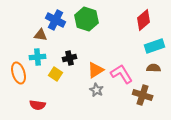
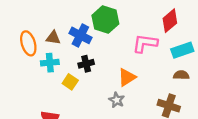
blue cross: (56, 20) -> (80, 35), moved
orange triangle: (96, 70) -> (127, 77), moved
orange ellipse: (19, 73) -> (28, 43), moved
pink L-shape: (122, 74) -> (145, 43), moved, turned -50

